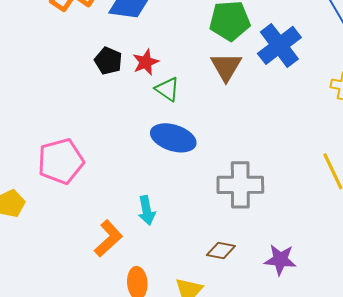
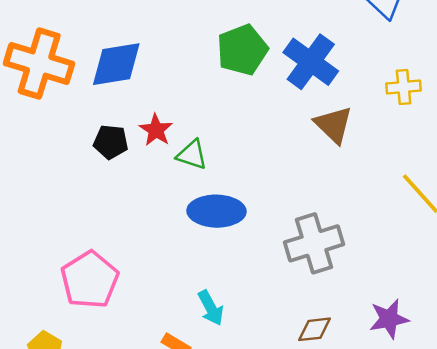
brown triangle: (226, 67) -> (334, 125), moved

